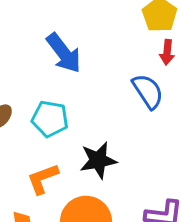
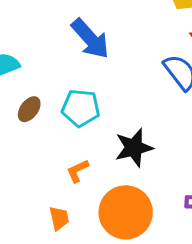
orange L-shape: (43, 179) -> (78, 171), size x0.7

